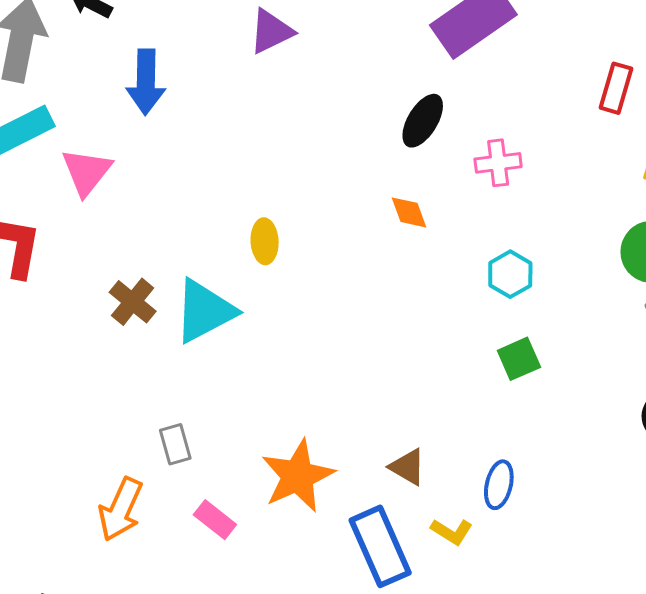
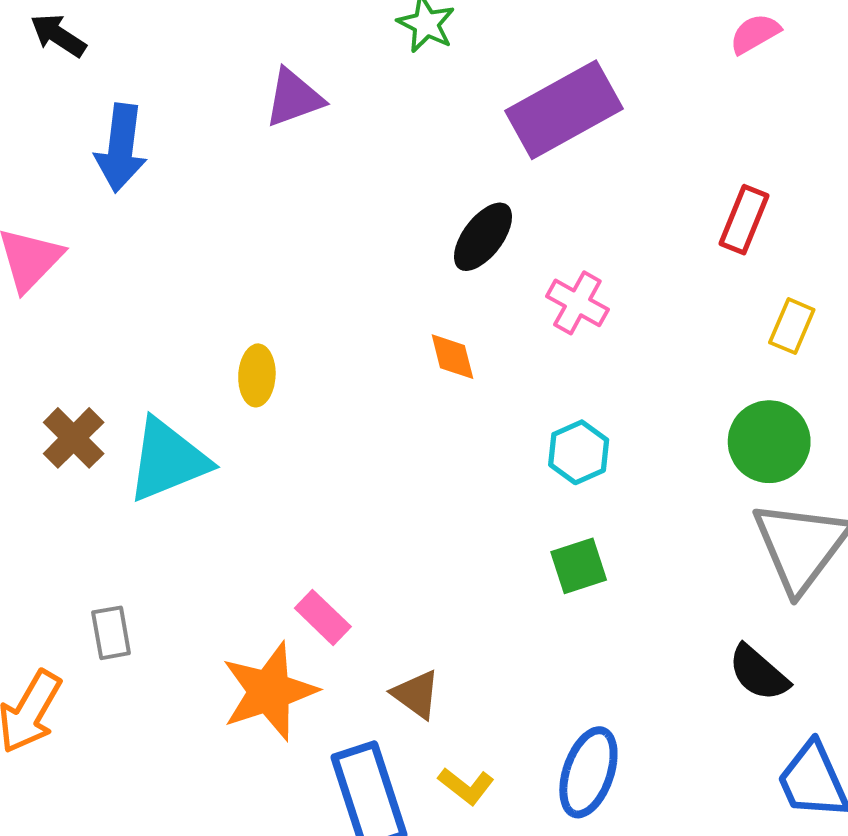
pink cross: (498, 163) -> (577, 303), turned 30
blue ellipse: (499, 485) -> (588, 772), moved, size x1.4
pink rectangle: (215, 520) -> (323, 617), moved

